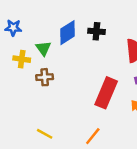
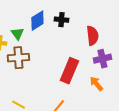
brown cross: (45, 77) -> (18, 58), size x1.5

